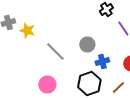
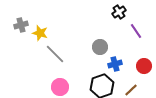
gray line: (55, 52) -> (55, 54), moved

